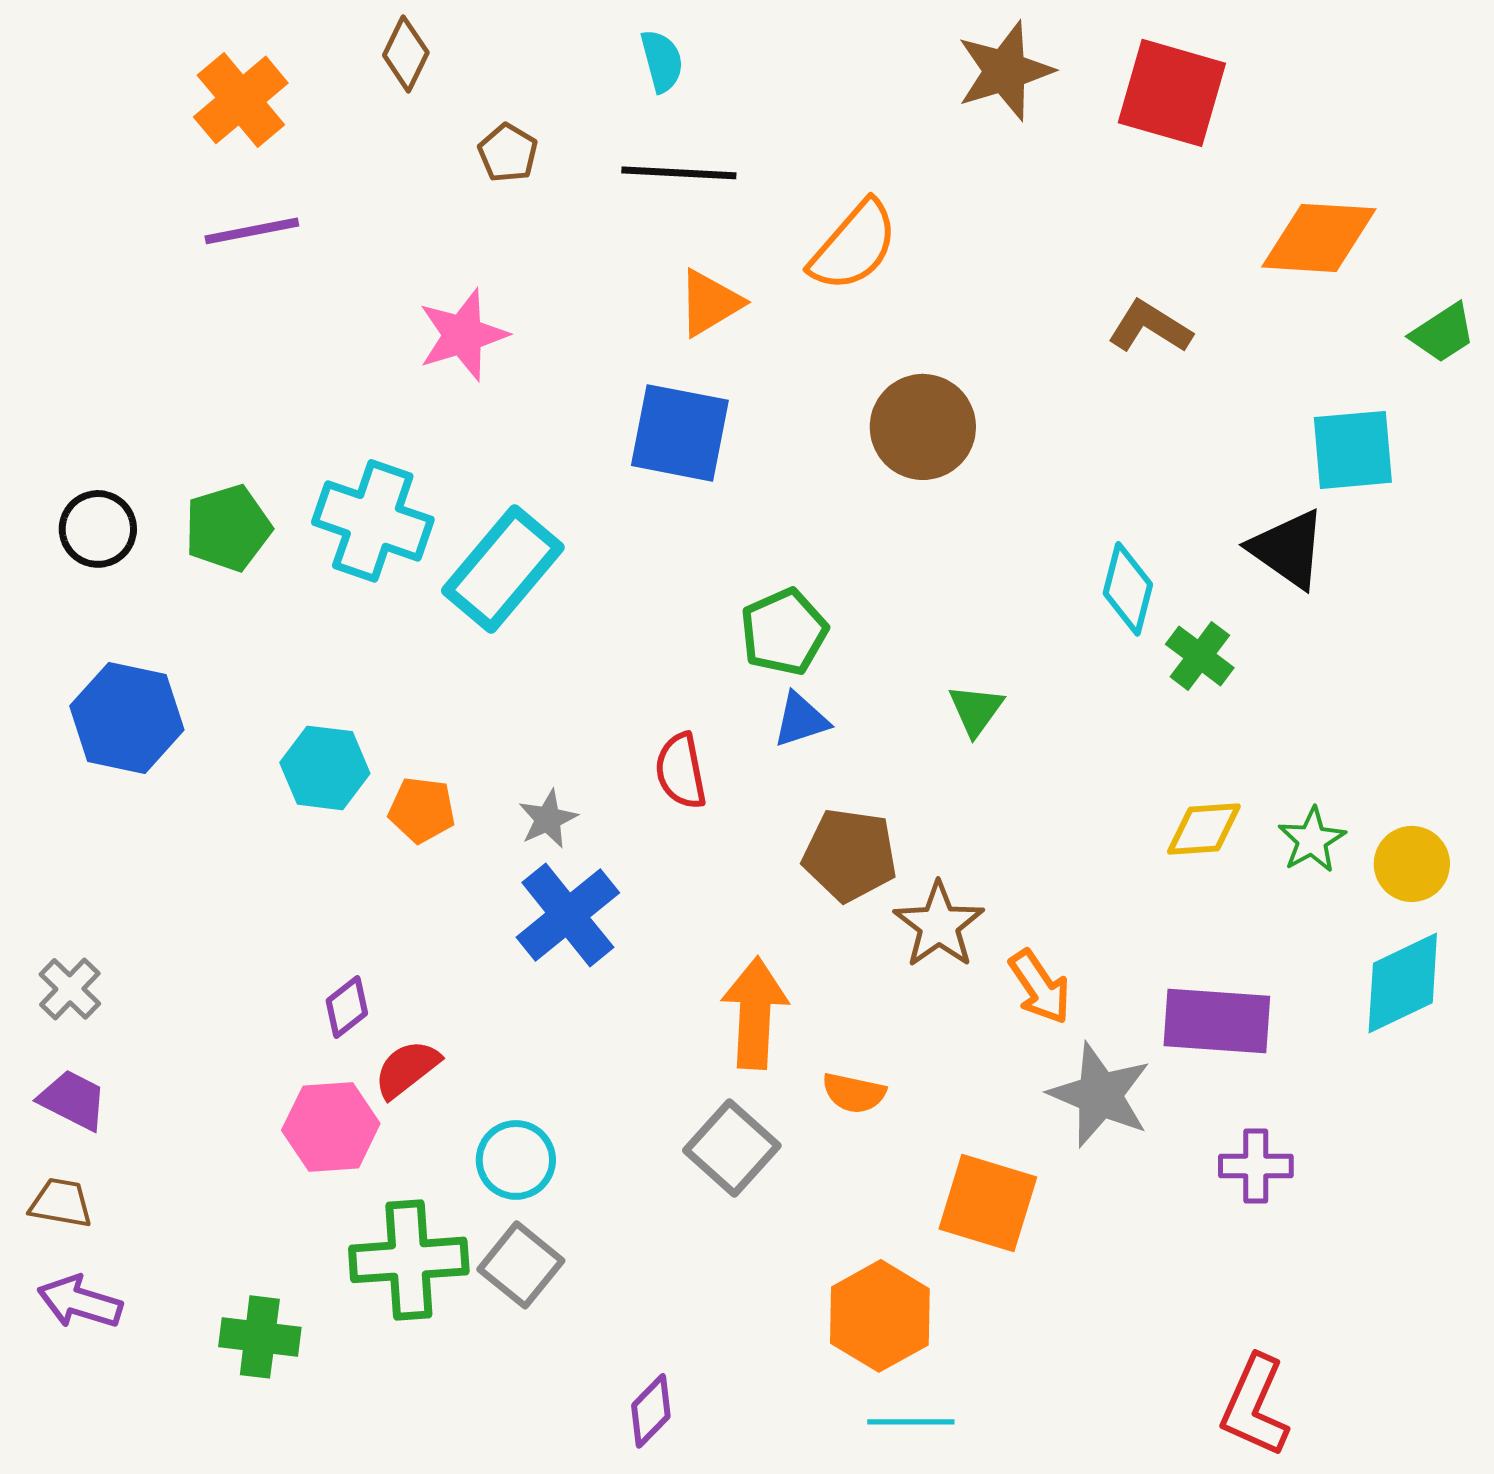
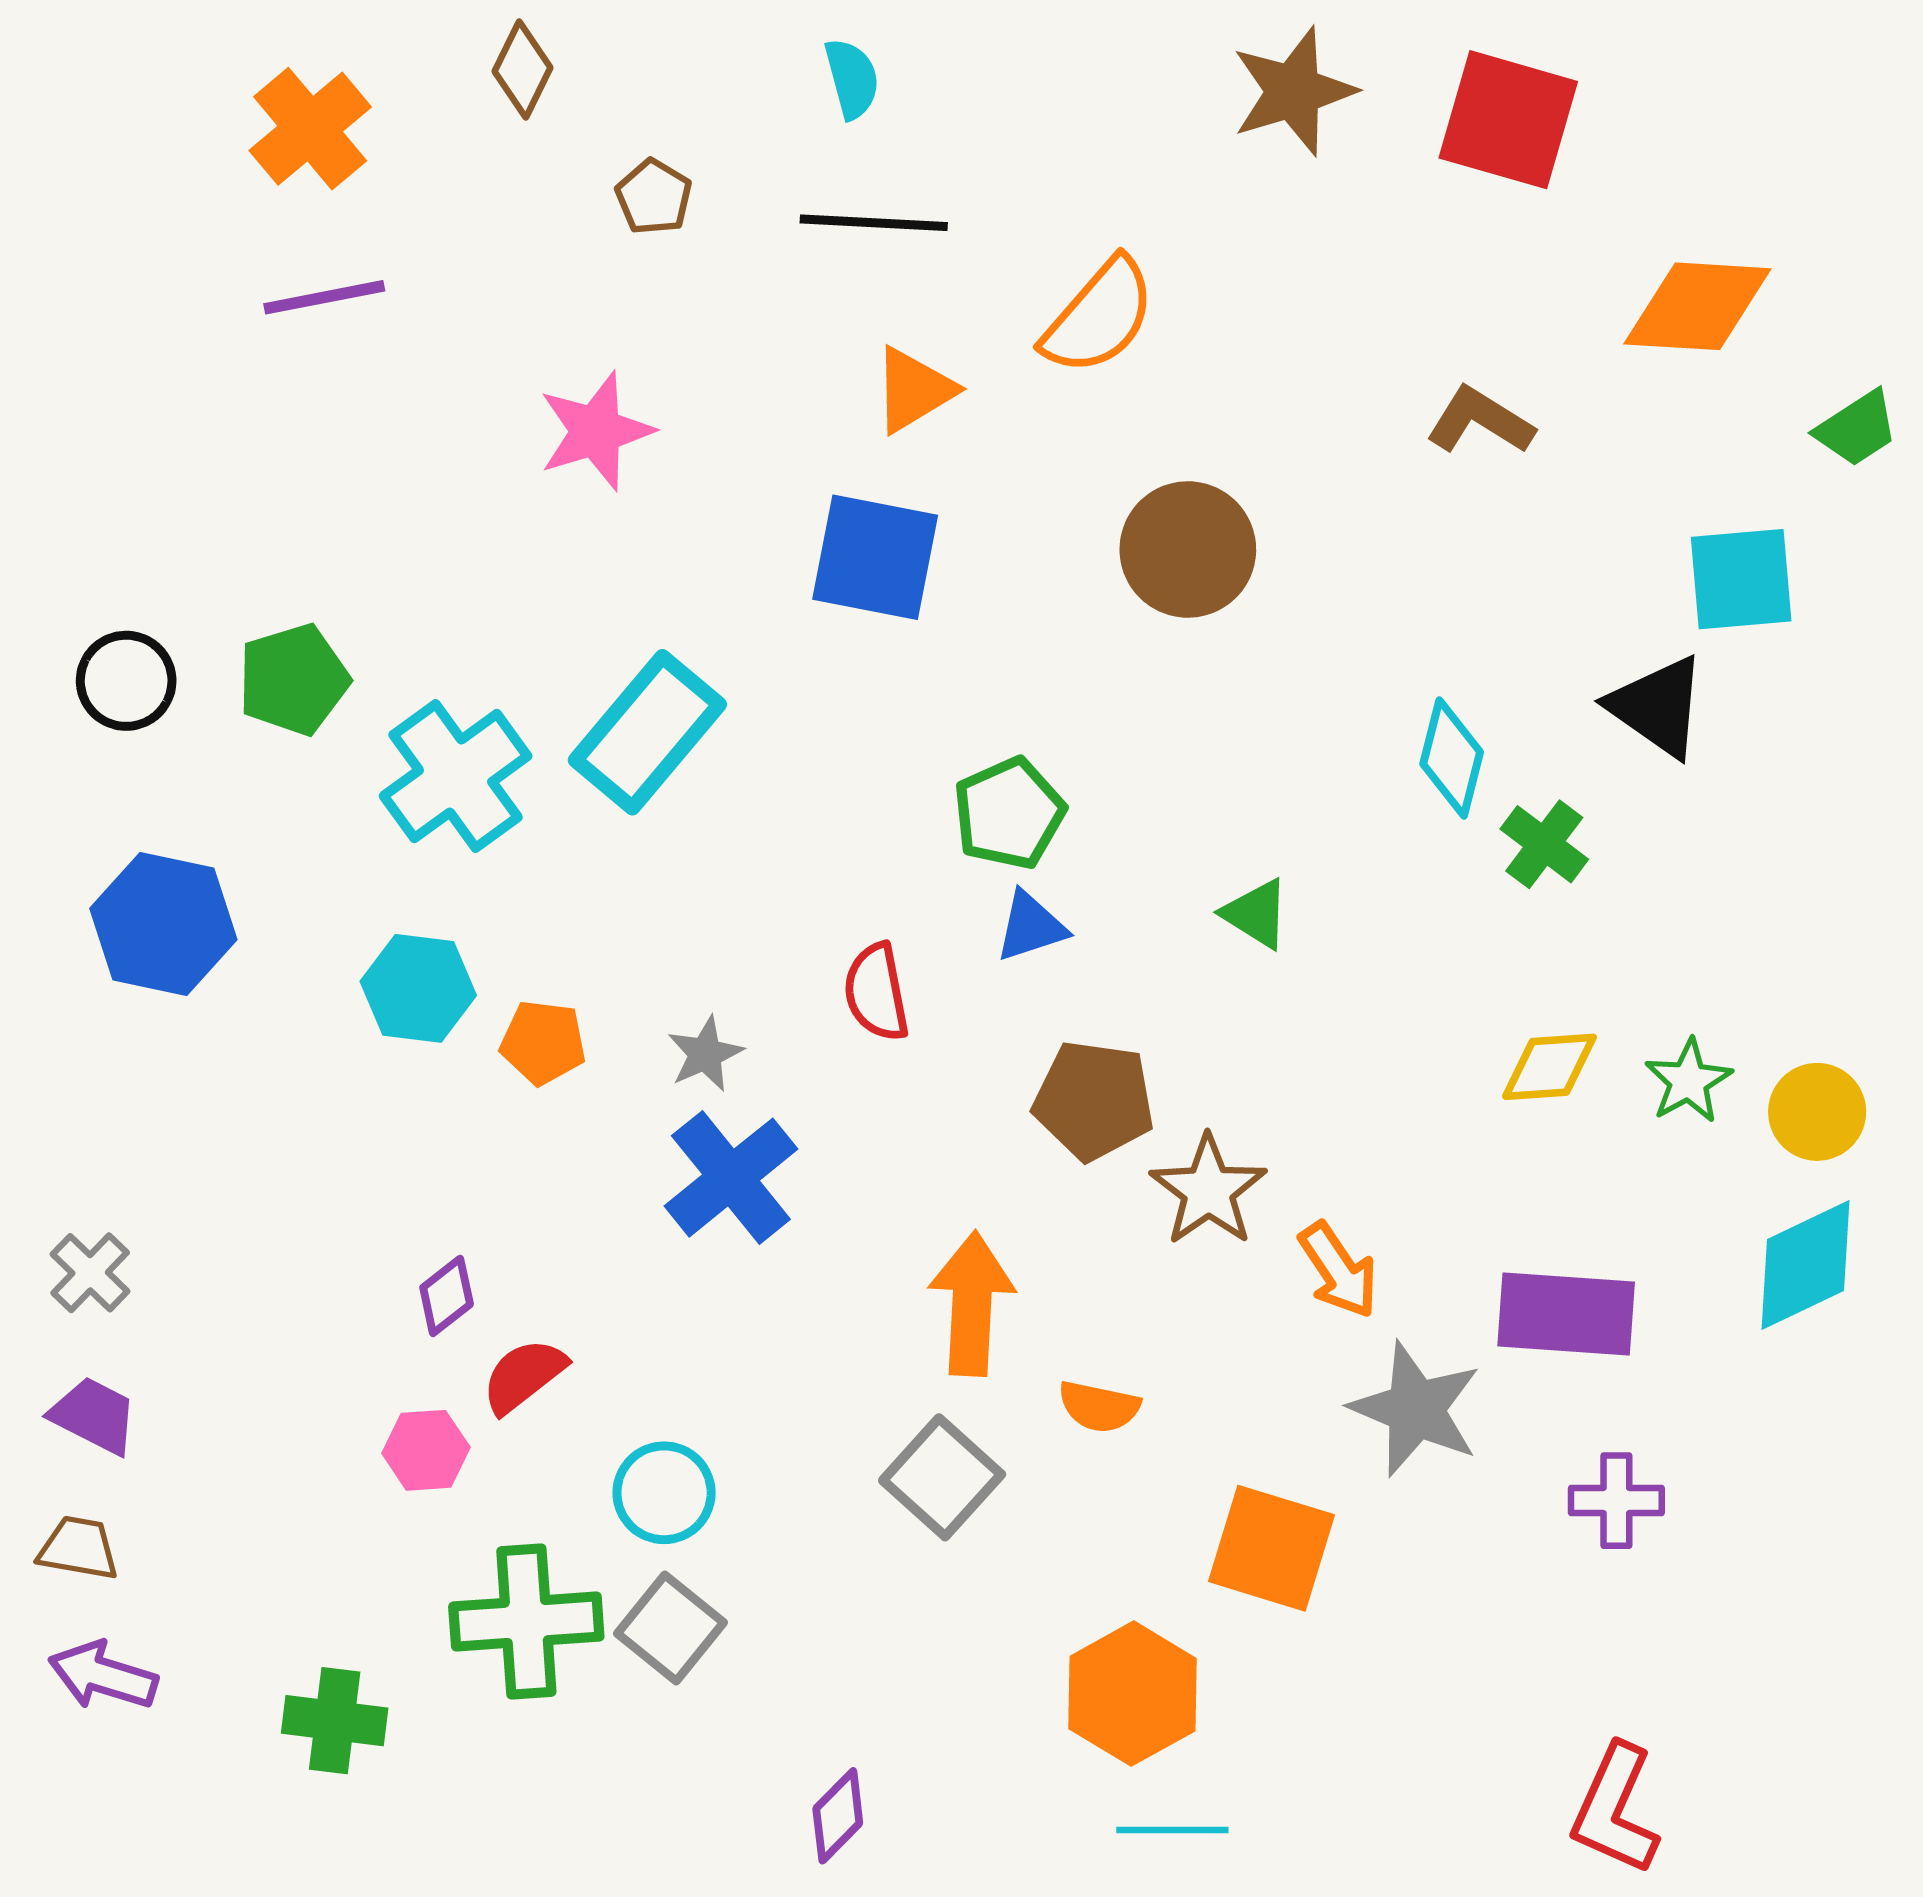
cyan cross: (373, 521) -> (456, 776), moved, turned 35
green triangle: (976, 710) -> (1256, 914), turned -34
pink hexagon: (331, 1127) -> (426, 1450), size x0.7

